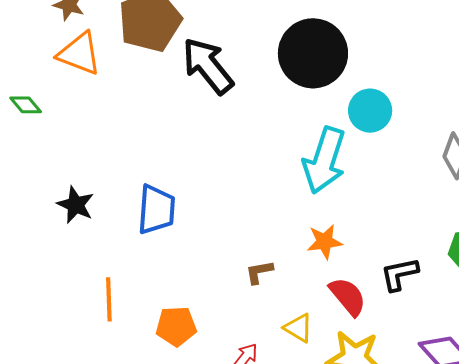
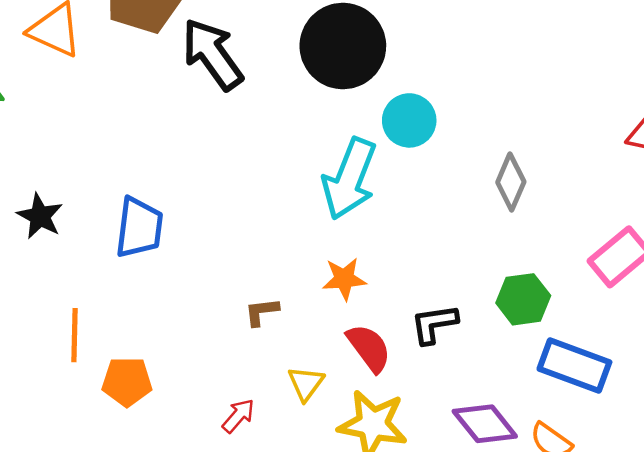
orange pentagon: (176, 326) -> (127, 382), moved
yellow triangle: (298, 328) -> (306, 383), turned 32

